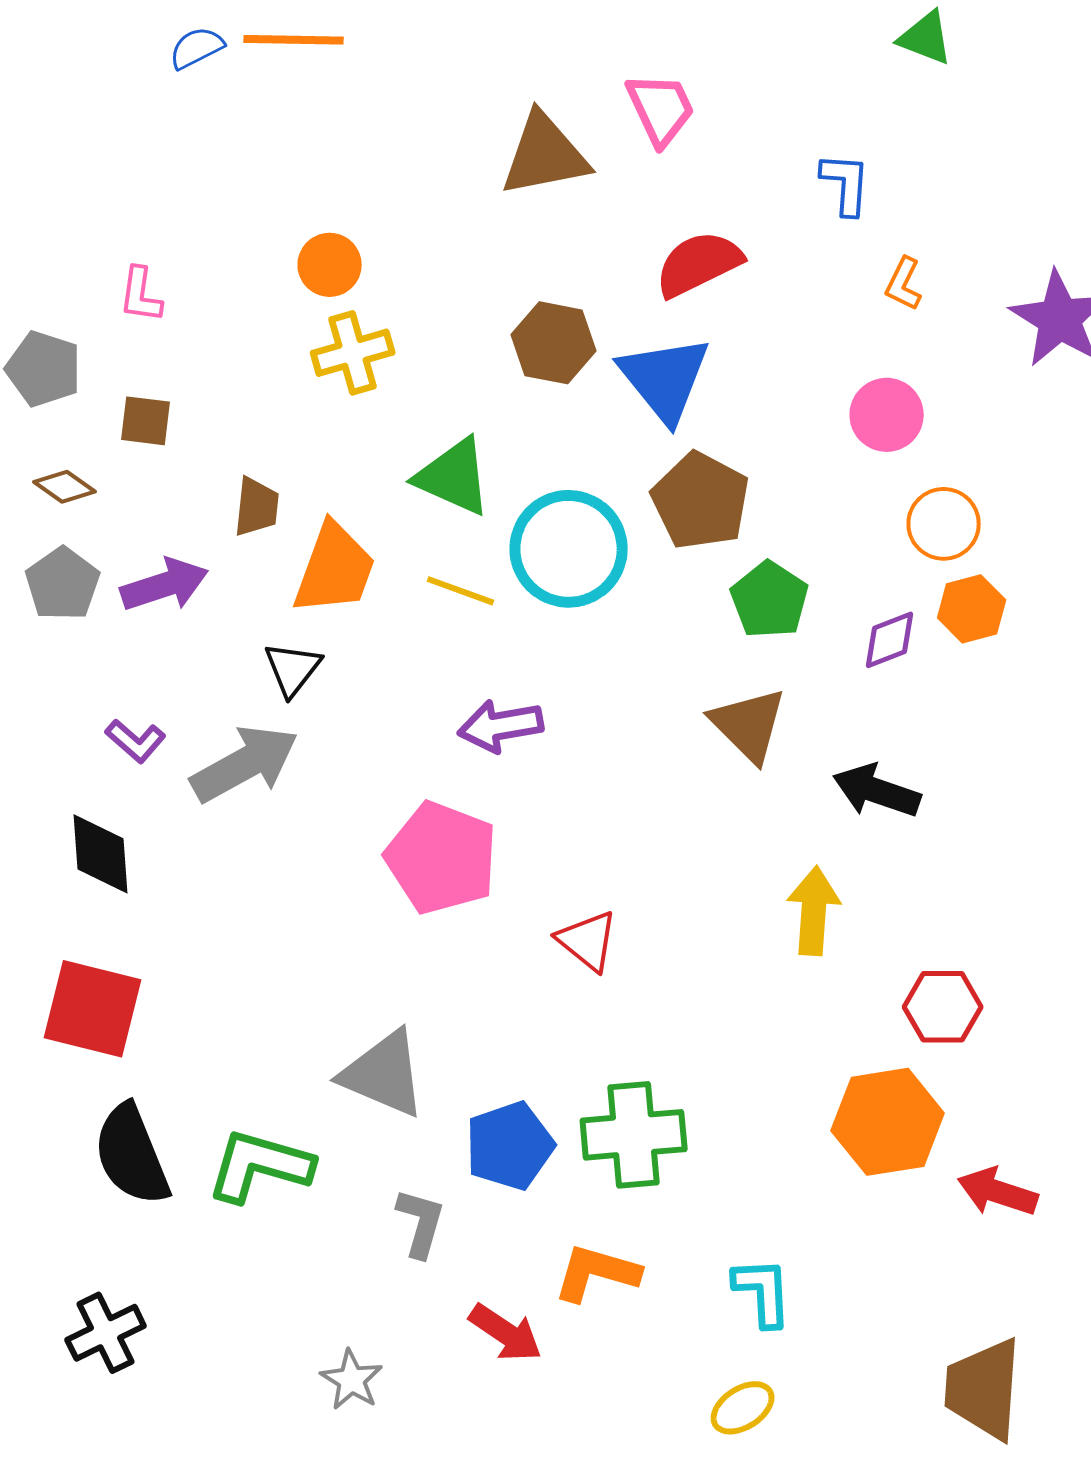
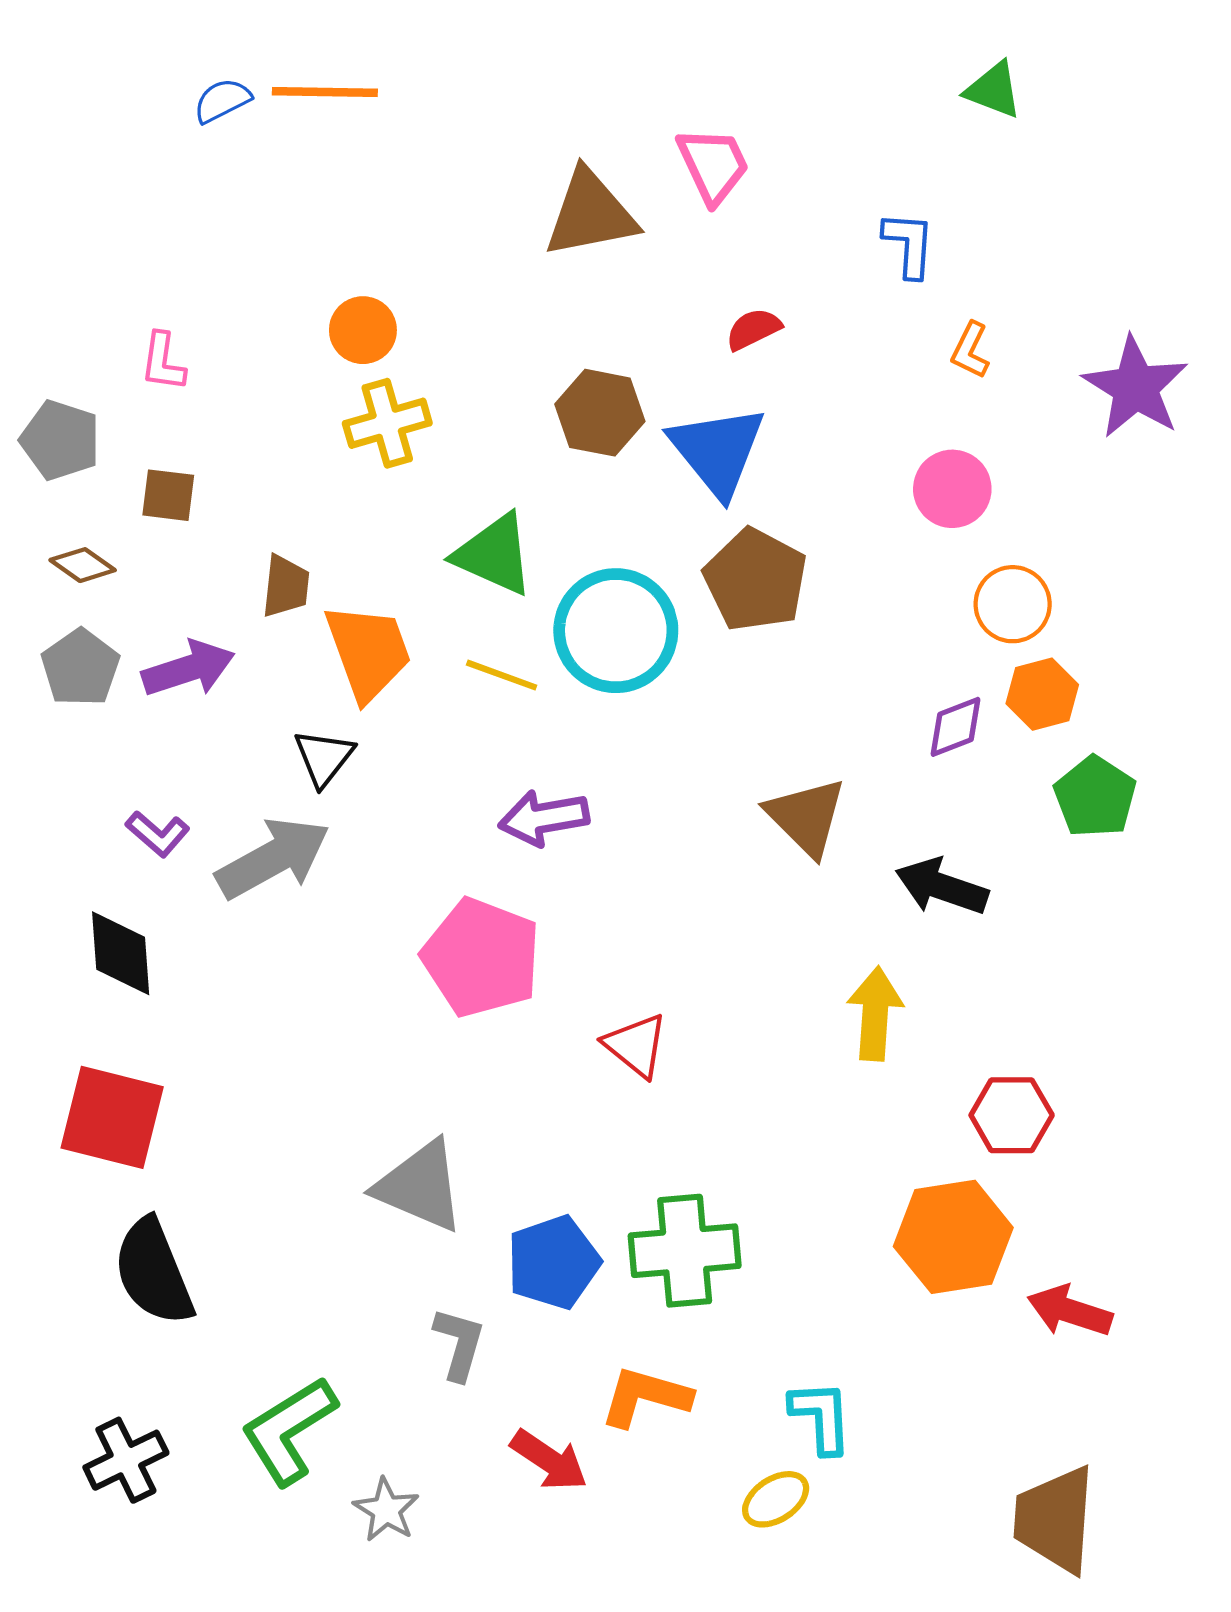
red semicircle: (699, 264) -> (753, 329), size x0.6
orange trapezoid: (335, 569) -> (368, 652), turned -40
green pentagon: (770, 600) -> (1095, 797), moved
green L-shape: (260, 1166) -> (289, 1431), moved, turned -48
yellow ellipse: (743, 1408) -> (776, 1499), moved

